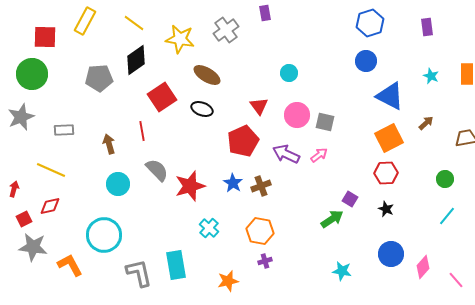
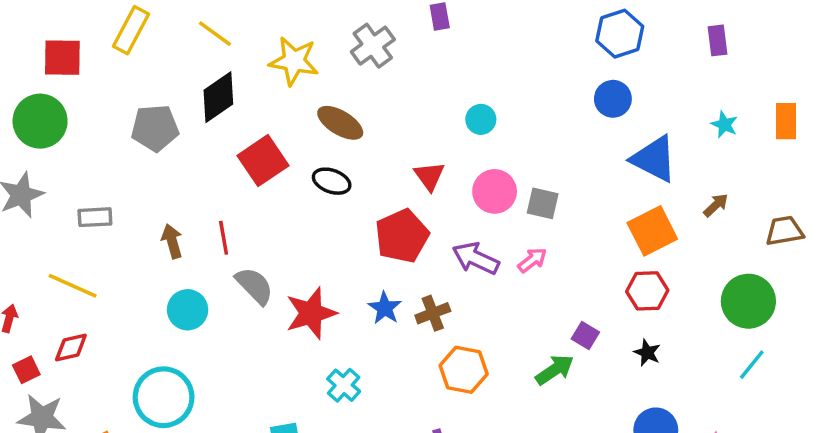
red line: (142, 131) -> (224, 238), moved
green circle: (445, 179) -> (748, 301), size x1.8
orange hexagon: (260, 231) -> (464, 370), moved

